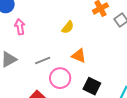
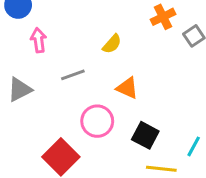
gray line: (43, 61) -> (73, 75), moved

